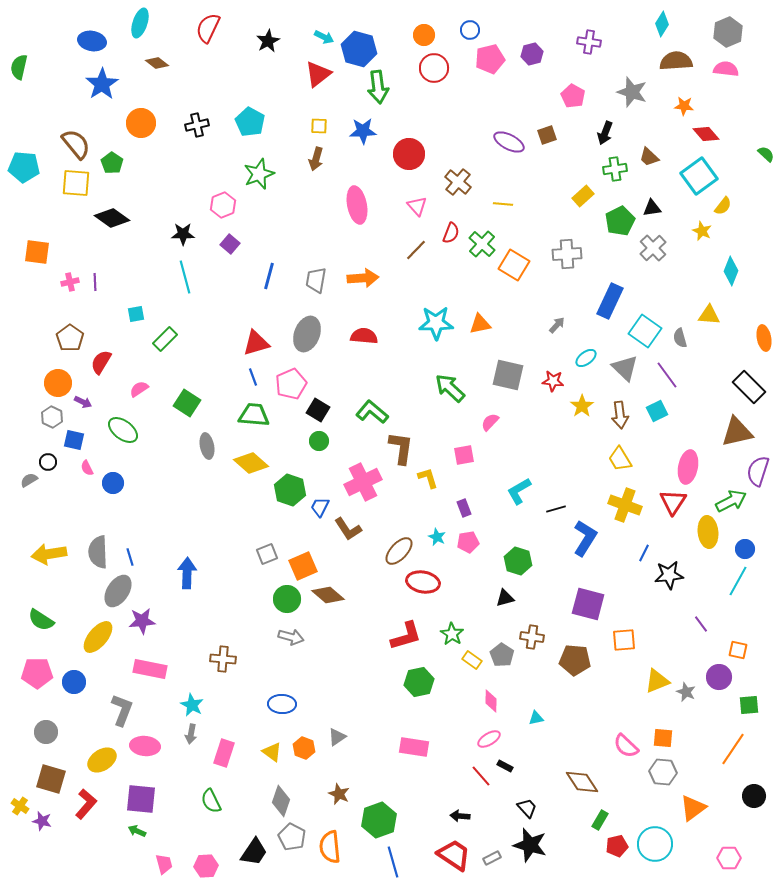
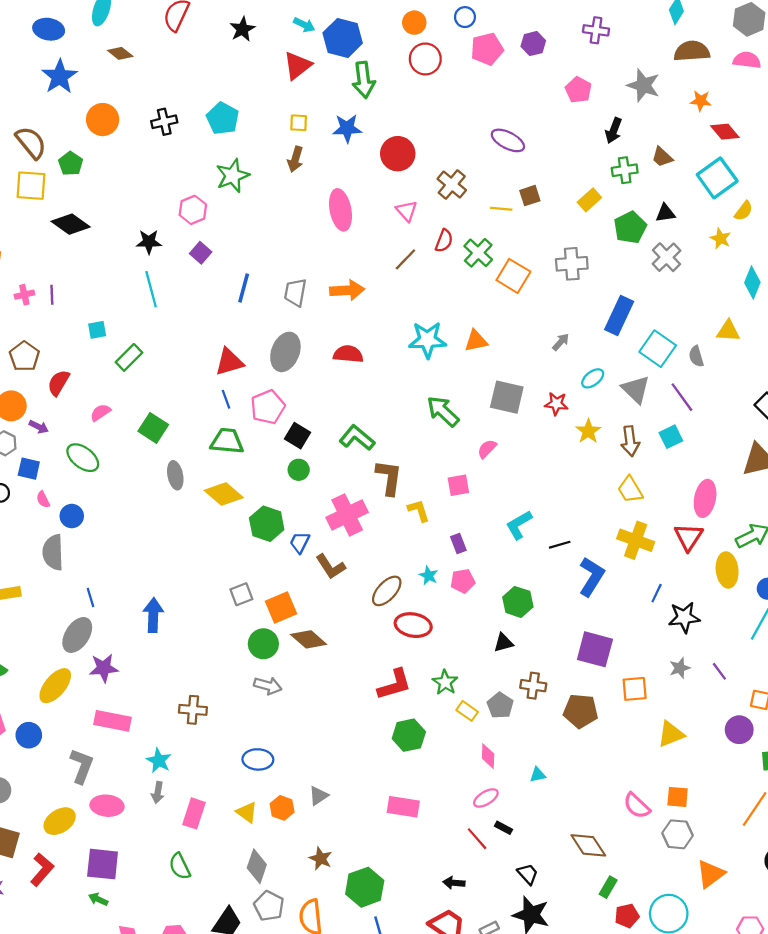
brown square: (547, 135) -> (530, 196), moved
gray semicircle: (98, 552) -> (53, 552), moved
gray star: (686, 692) -> (680, 668), moved, turned 30

